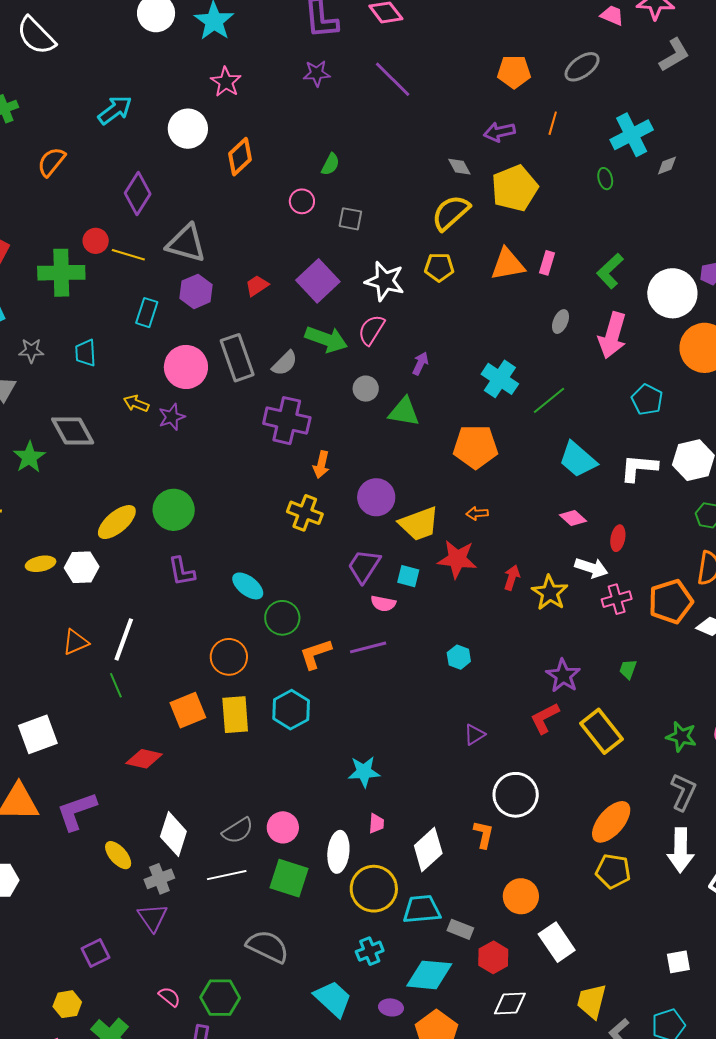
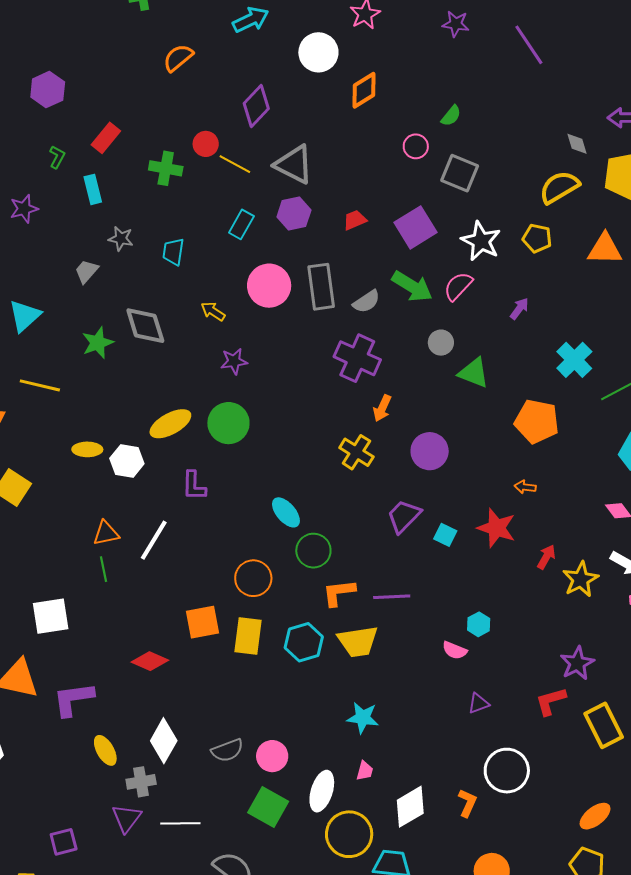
gray square: (350, 219) -> (460, 173), size x1.5
green cross: (61, 273) -> (166, 168), size x0.7
purple arrow: (420, 363) -> (519, 309), moved
purple star: (172, 417) -> (234, 361), moved
yellow trapezoid: (419, 524) -> (358, 641), moved
purple L-shape: (182, 571) -> (194, 486), moved
pink semicircle: (383, 603) -> (455, 650), moved
green line: (116, 685) -> (104, 569), moved
orange ellipse: (611, 822) -> (595, 816), size x0.7
white line: (227, 875) -> (180, 823), moved

